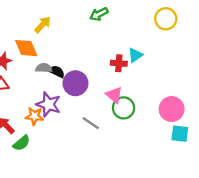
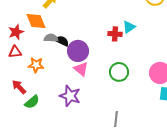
pink triangle: (114, 95) -> (81, 69), moved
purple star: (48, 104) -> (70, 96), moved
orange star: (34, 116) -> (36, 65), moved
gray line: (91, 123) -> (116, 119), moved, turned 63

